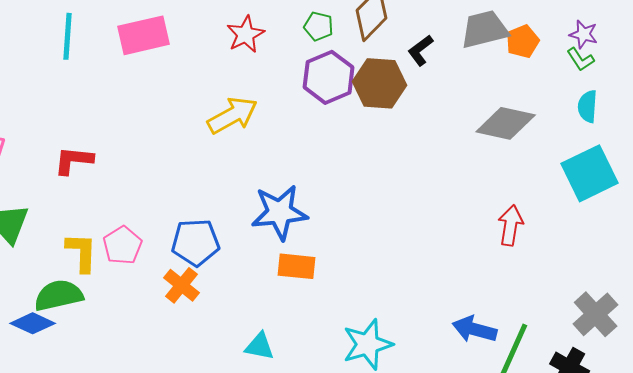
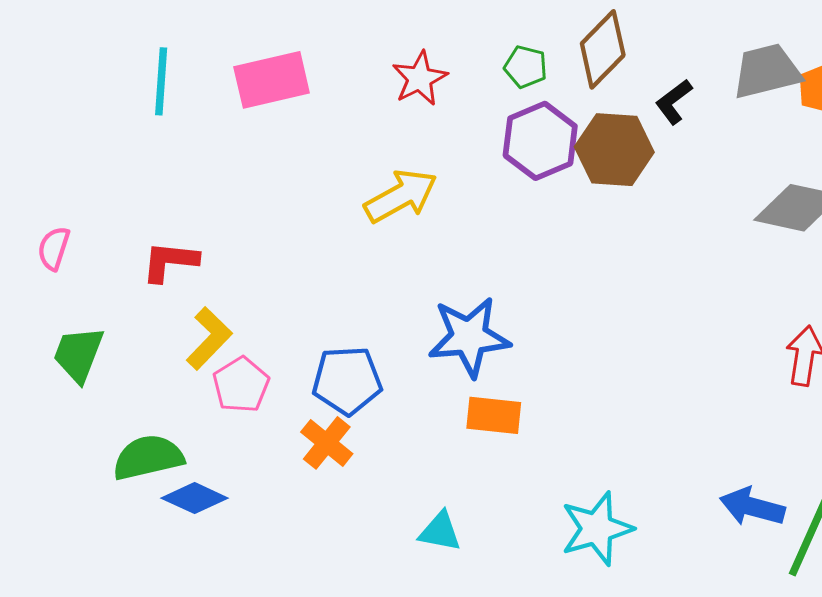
yellow L-shape: (82, 252) -> (209, 338), moved, turned 42
blue diamond: (33, 323) -> (195, 498), moved

